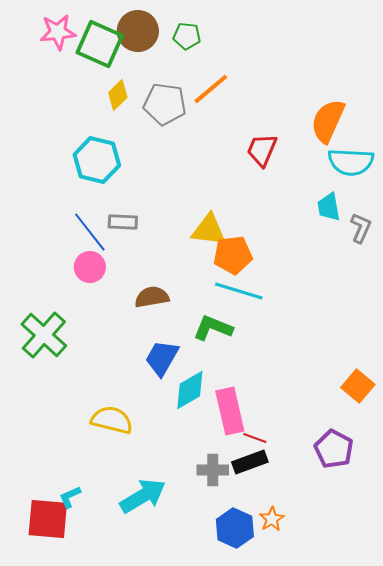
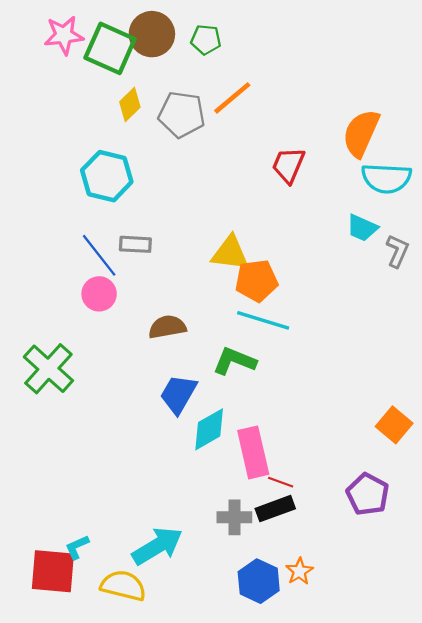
cyan trapezoid: (329, 207) -> (362, 228), turned -56
yellow semicircle: (112, 420) -> (123, 586), moved

